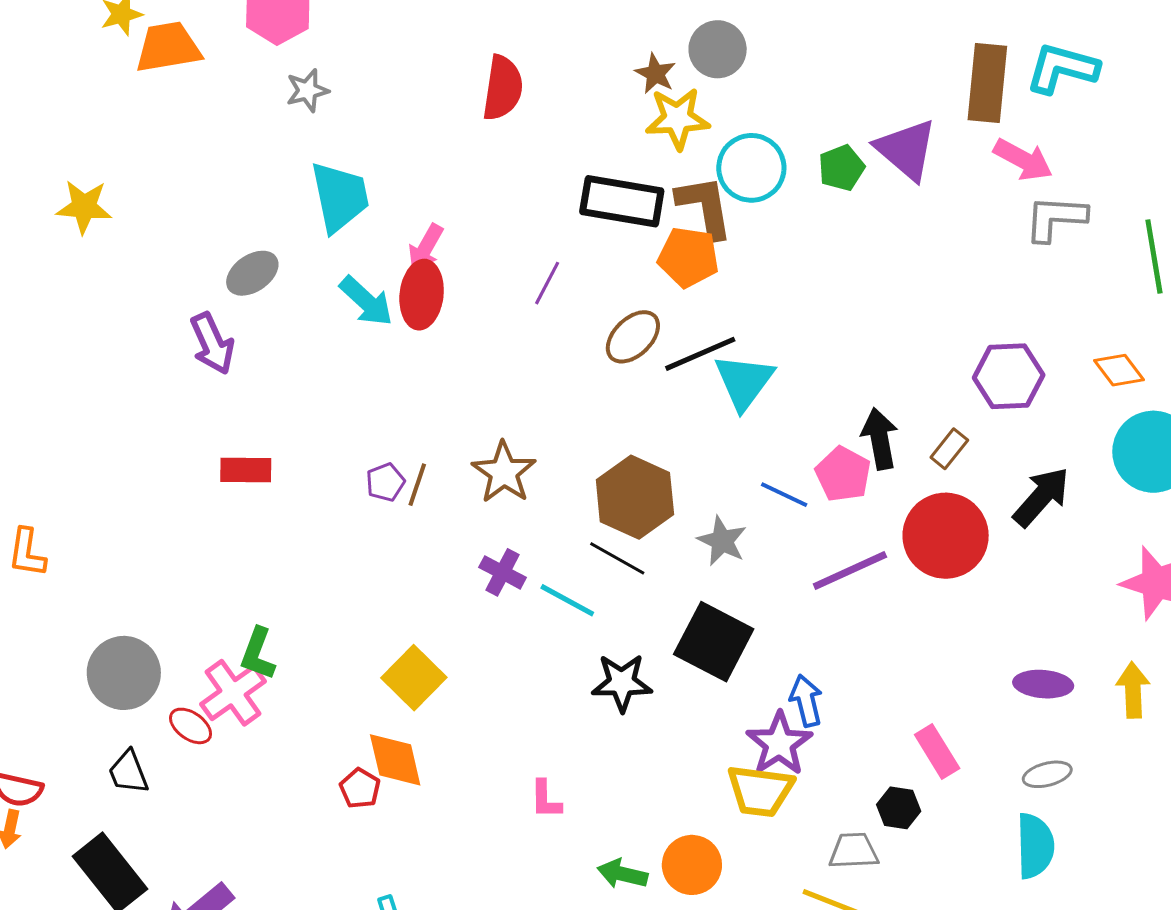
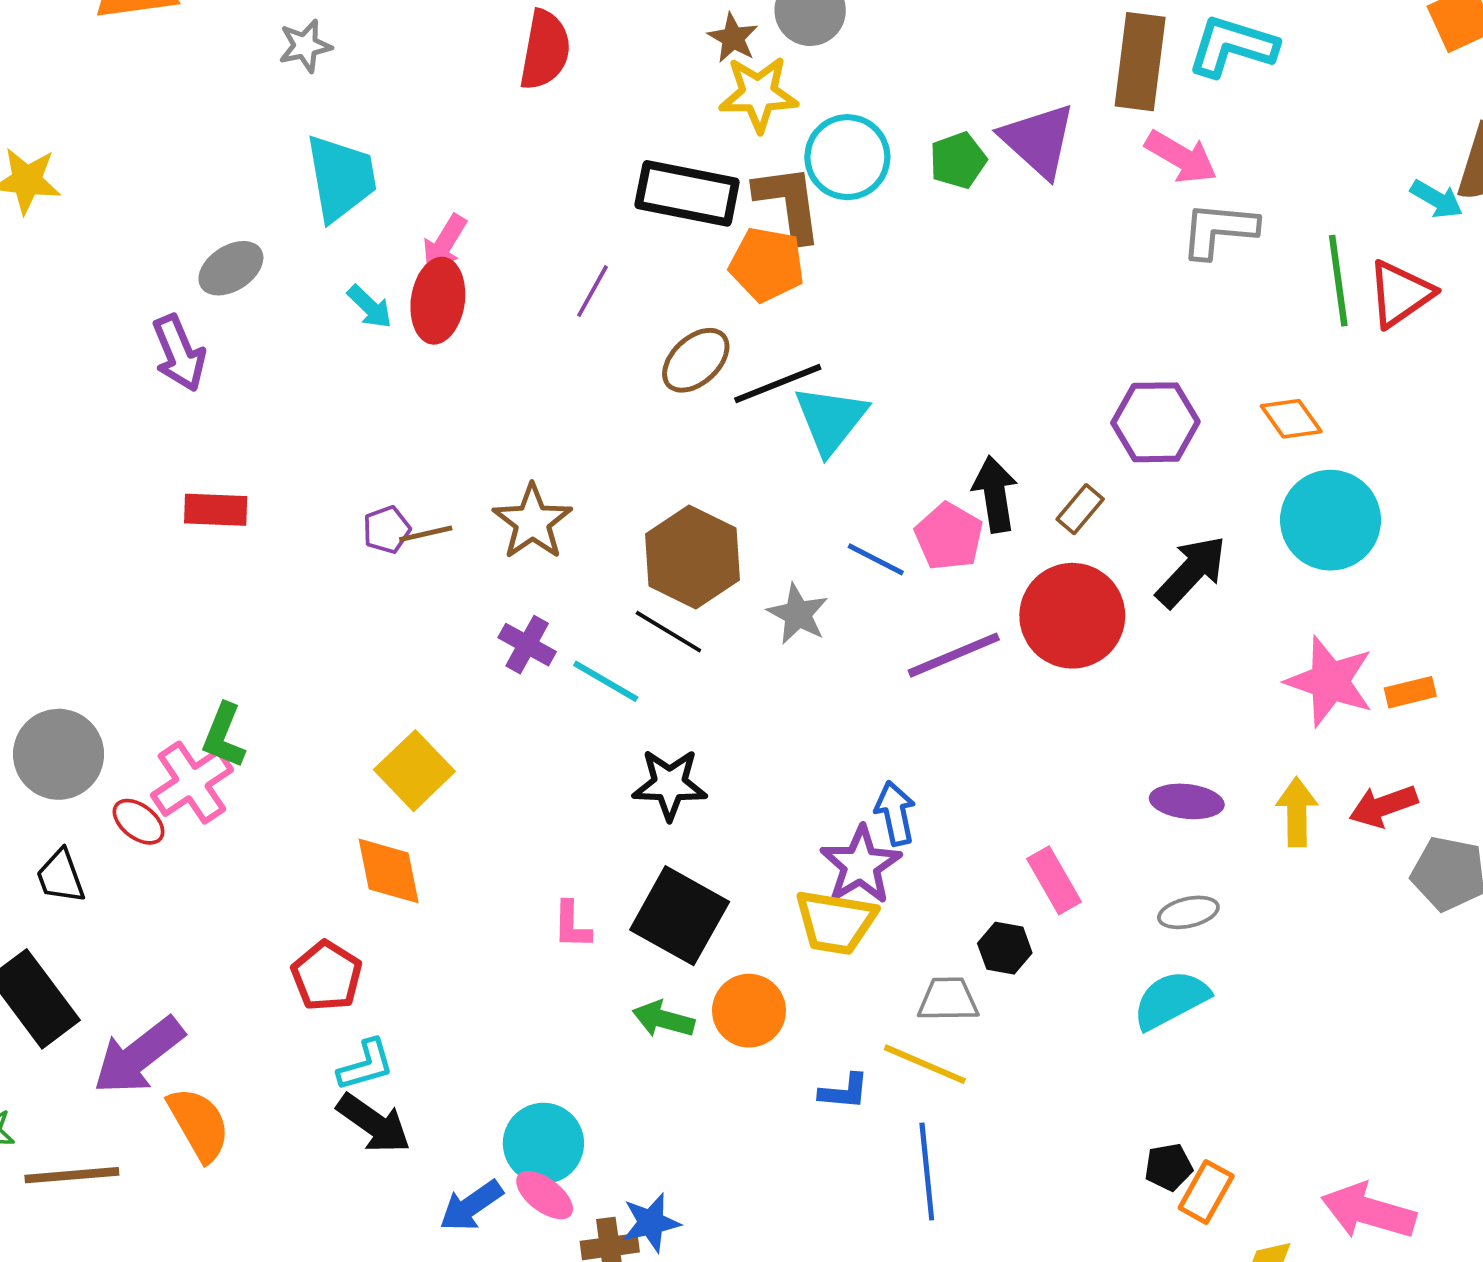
cyan arrow: (366, 301) -> (370, 307), size x0.7
brown line: (417, 485) -> (426, 534), turned 57
black square: (714, 642) -> (680, 916), moved
red pentagon: (360, 788) -> (327, 976), moved, size x1.4
cyan semicircle: (1035, 846) -> (1171, 1000), turned -118

